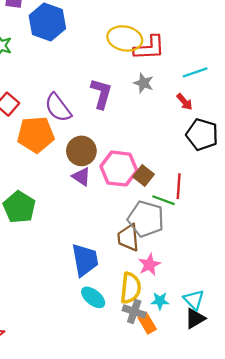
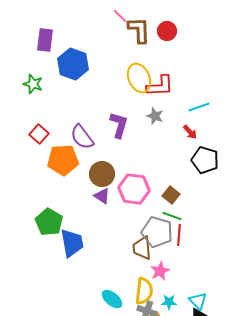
yellow ellipse: (125, 38) -> (139, 78), turned 56
brown square: (144, 176) -> (171, 195), moved
red line: (179, 186) -> (179, 235), moved
blue trapezoid: (85, 260) -> (72, 243), moved

